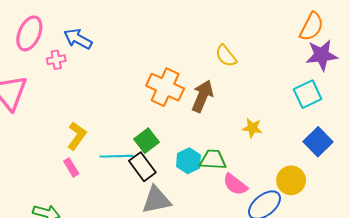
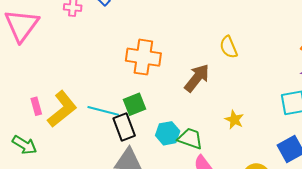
orange cross: (165, 87) -> (143, 57), moved, turned -32
yellow L-shape: (77, 136) -> (62, 109), moved, size x1.4
pink rectangle: (71, 167) -> (36, 106), moved

